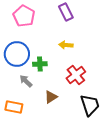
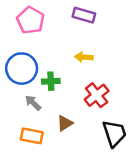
purple rectangle: (66, 12) -> (84, 15), turned -48
orange rectangle: (14, 107) -> (32, 136), moved

